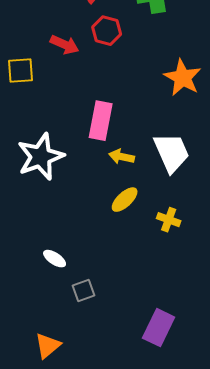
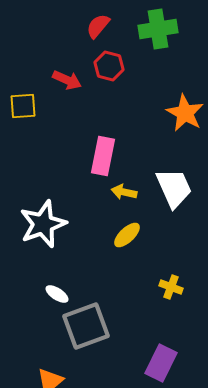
white star: (41, 157) -> (43, 224), moved
yellow cross: (169, 220) -> (171, 287), moved
gray square: (84, 291) -> (86, 326), size x2.0

